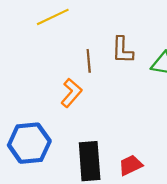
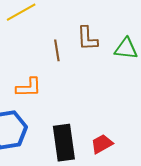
orange L-shape: (71, 93) -> (29, 87), moved, turned 52

